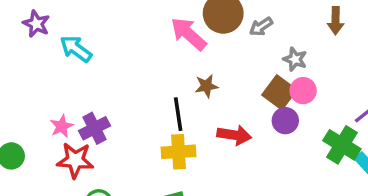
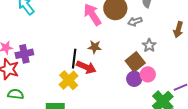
pink circle: (303, 91) -> (148, 74), moved
red arrow: (234, 135) -> (86, 67), moved
yellow cross: (179, 152) -> (69, 80), turned 36

